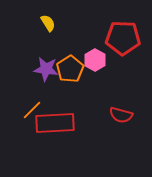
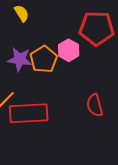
red semicircle: (121, 115) -> (95, 105), turned 60

